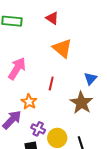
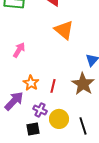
pink arrow: (17, 68) -> (19, 50), size x0.7
red line: (51, 84) -> (53, 86), moved

